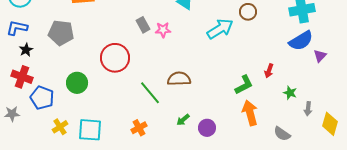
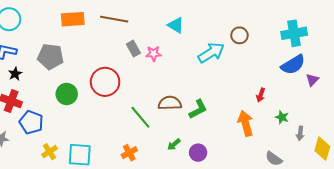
green circle: (77, 83) -> (67, 94), moved
green L-shape: (244, 85) -> (198, 109), moved
orange arrow: (250, 113) -> (246, 123), moved

